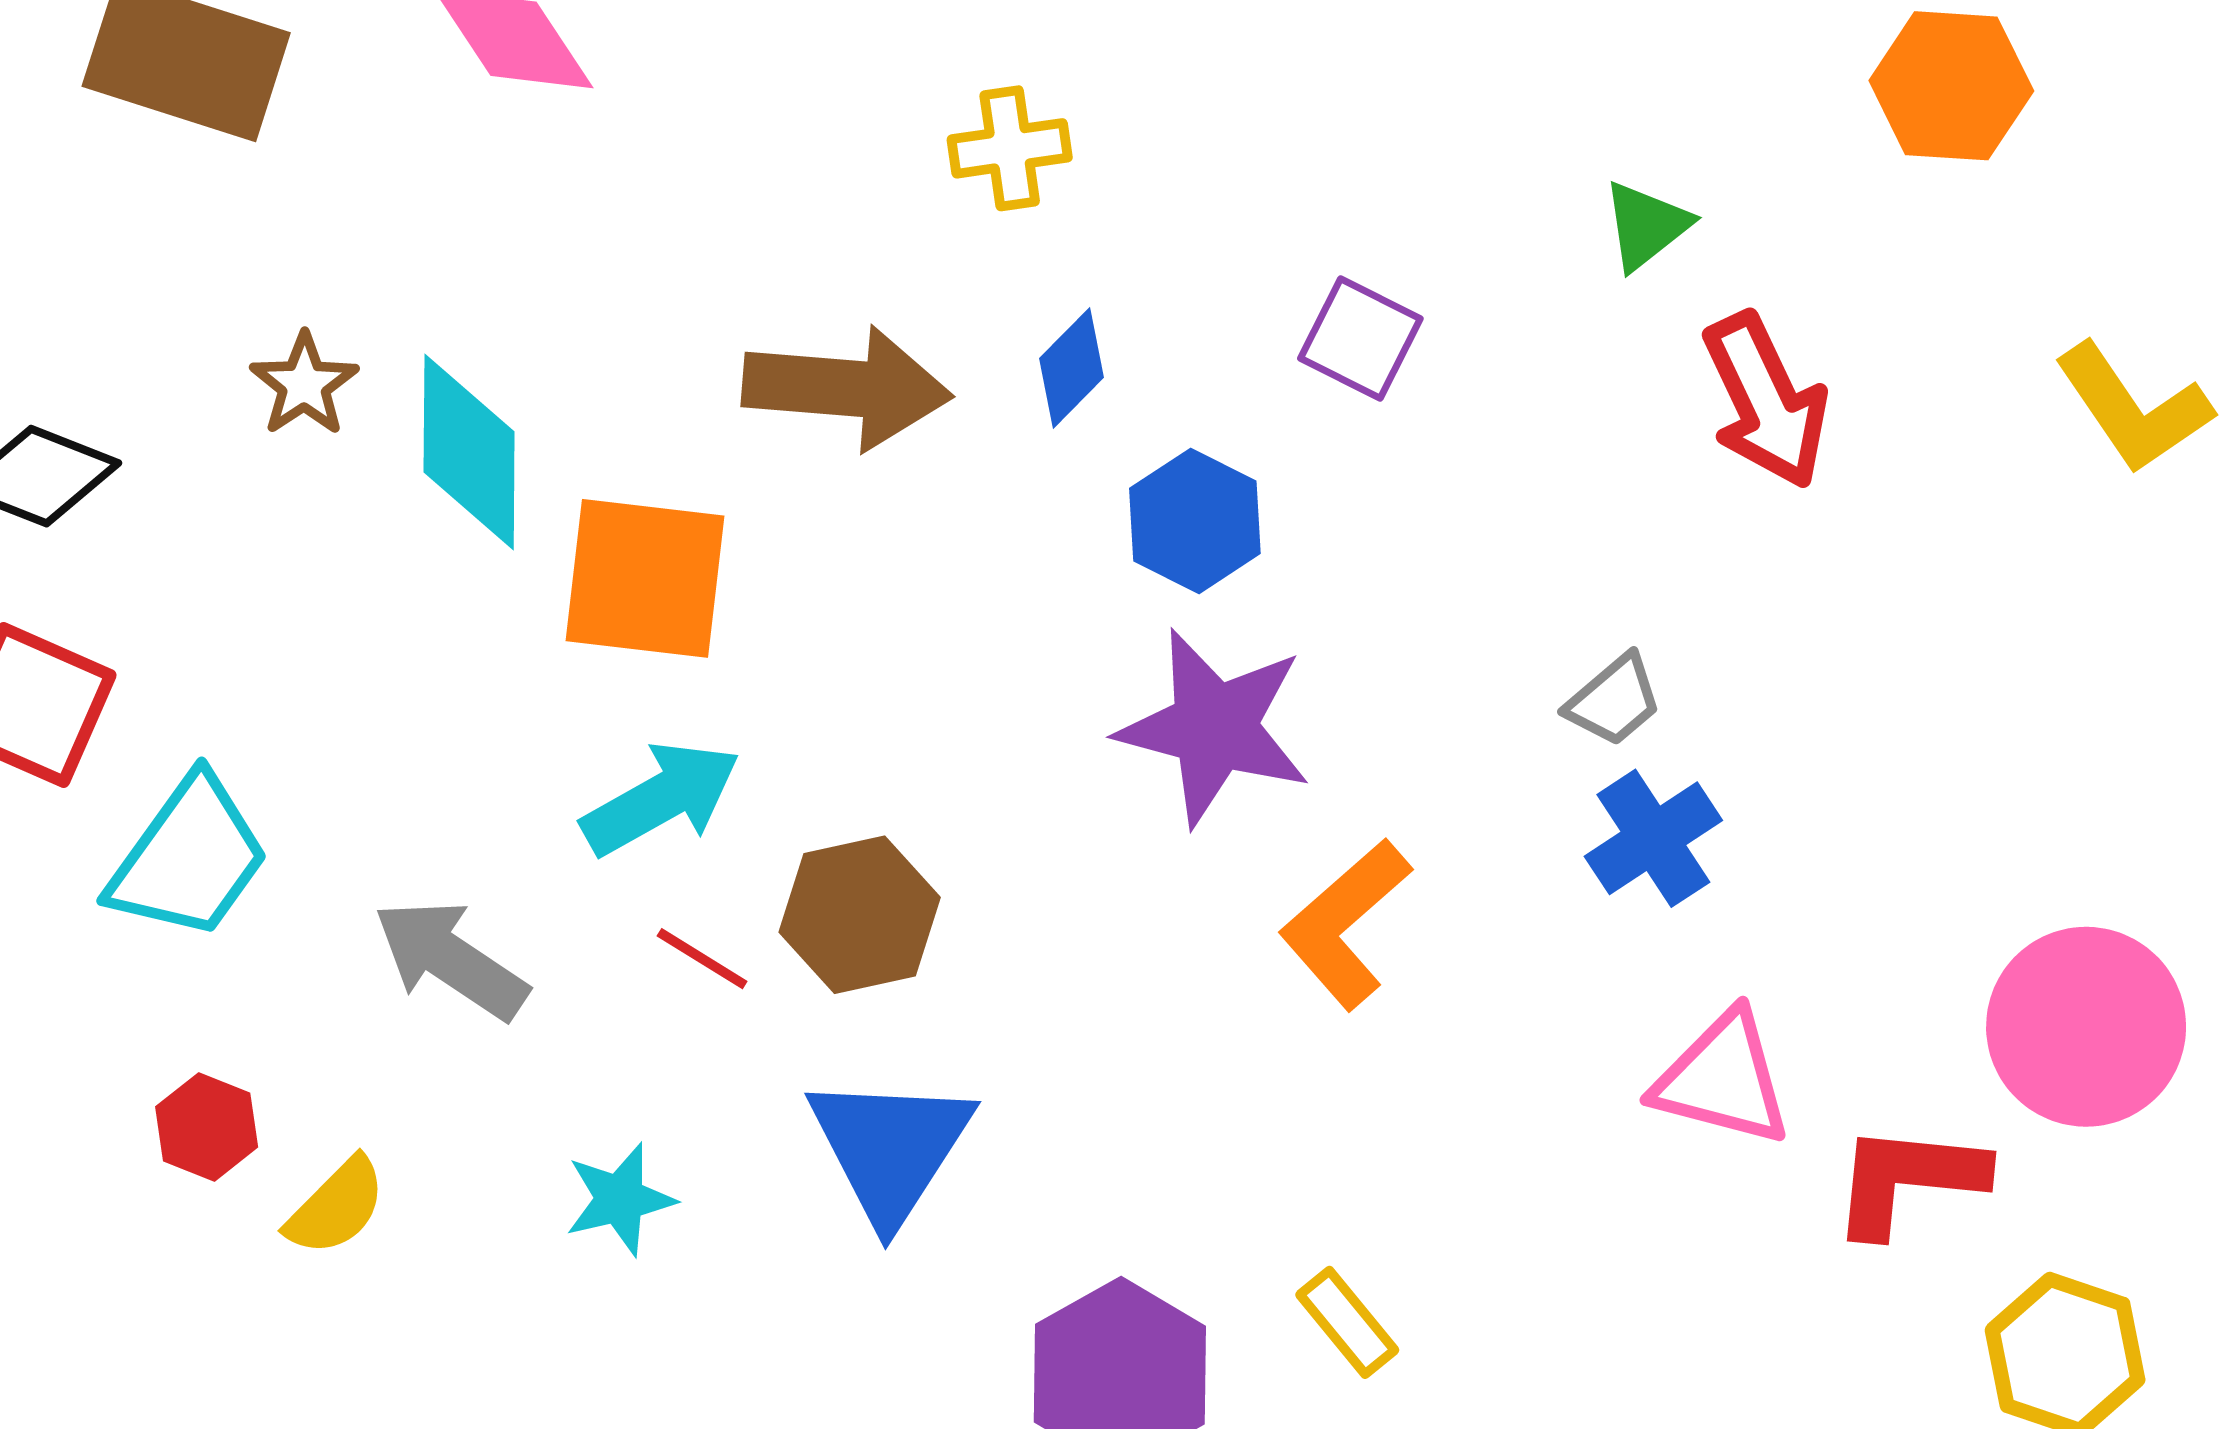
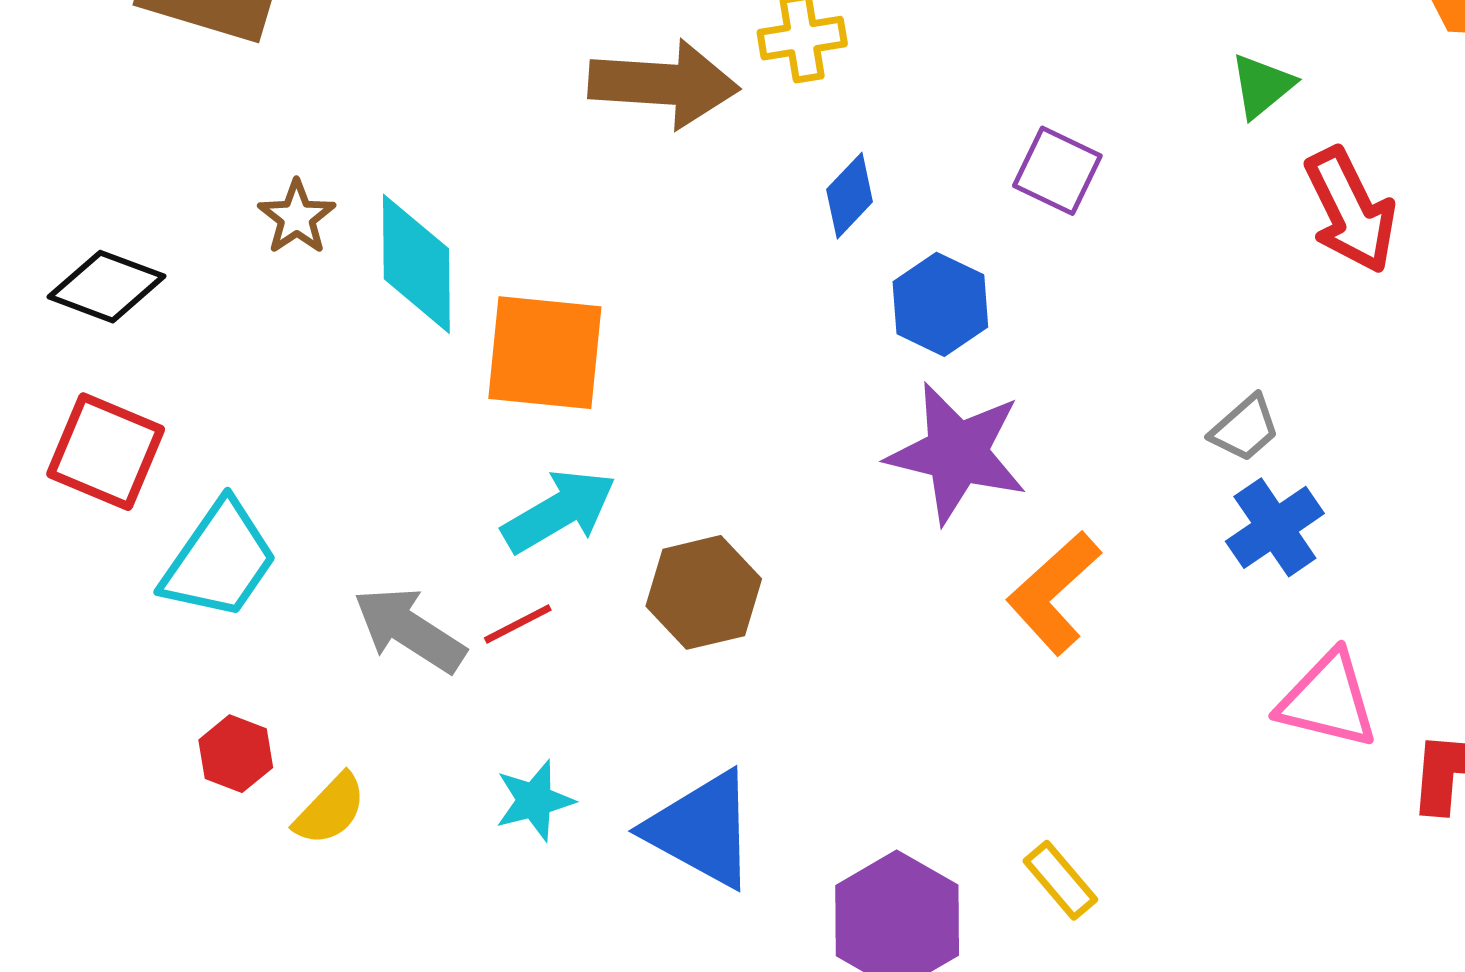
brown arrow: (847, 388) -> (664, 84), moved
red line: (702, 959) -> (518, 624), moved, turned -58
blue triangle: (890, 1148) -> (702, 830), moved, turned -33

